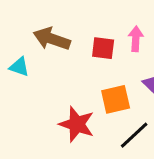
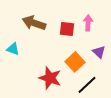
cyan triangle: (19, 67) -> (13, 49), moved
orange square: (116, 99) -> (75, 62), turned -30

